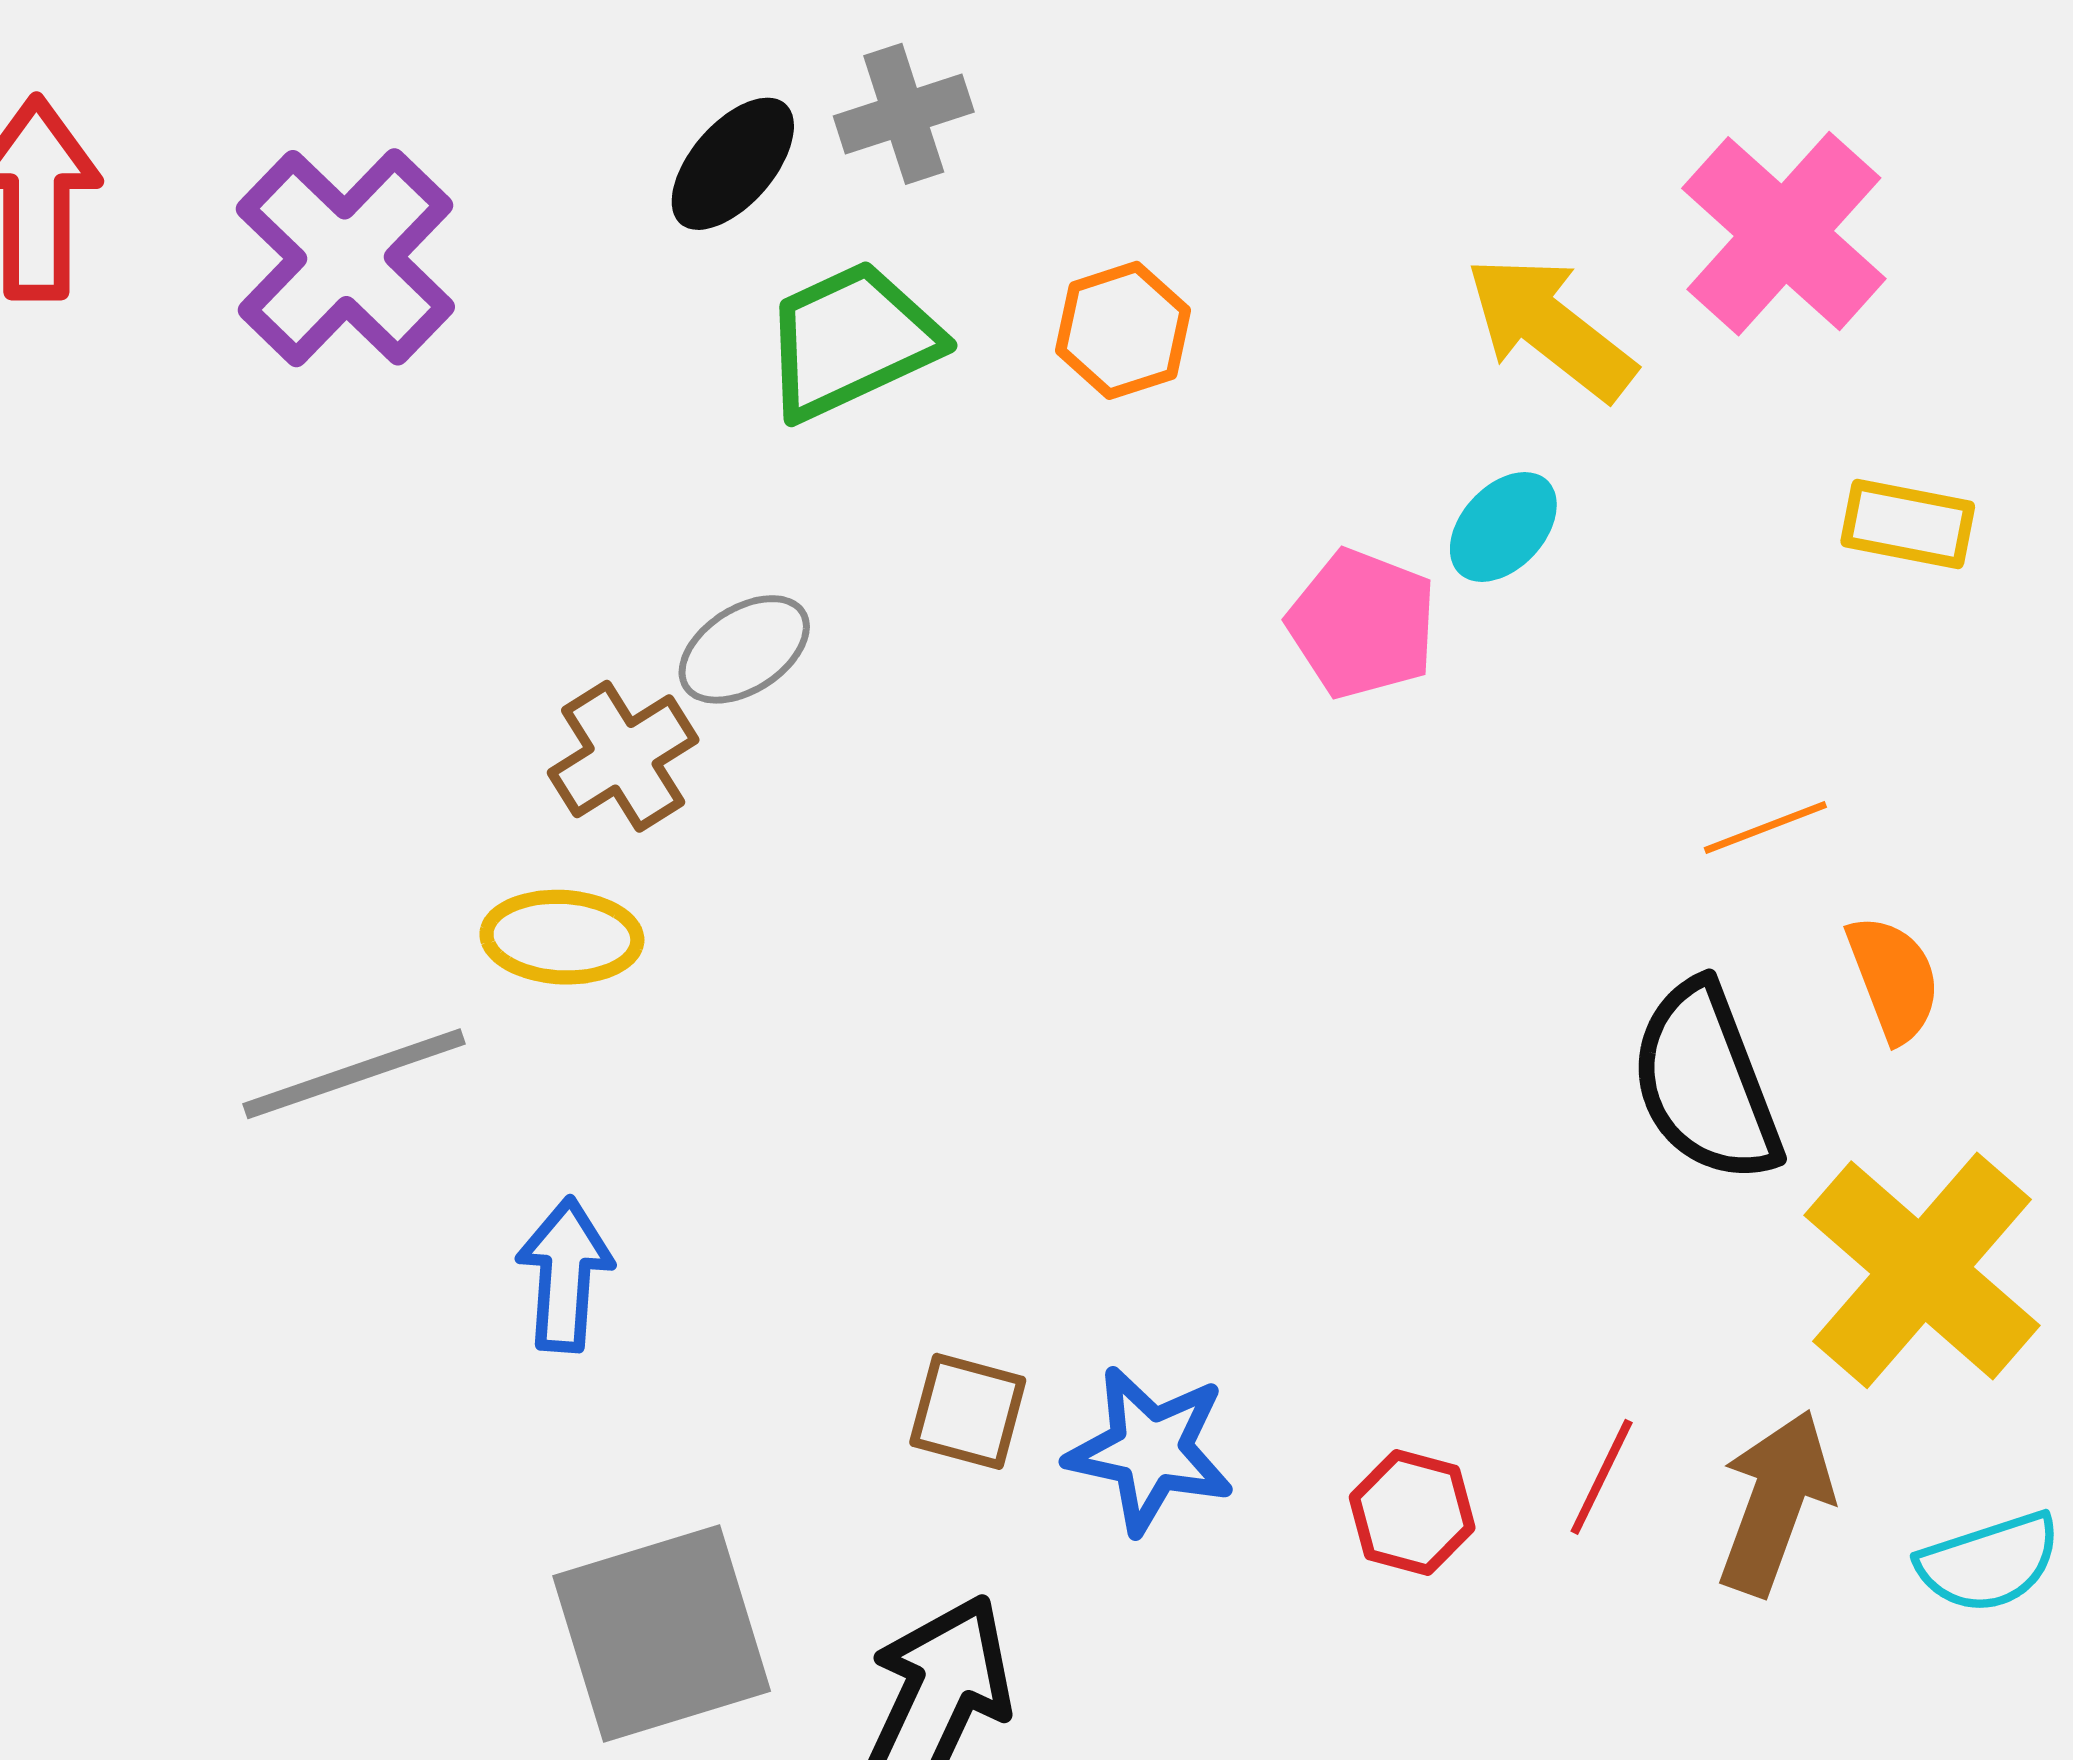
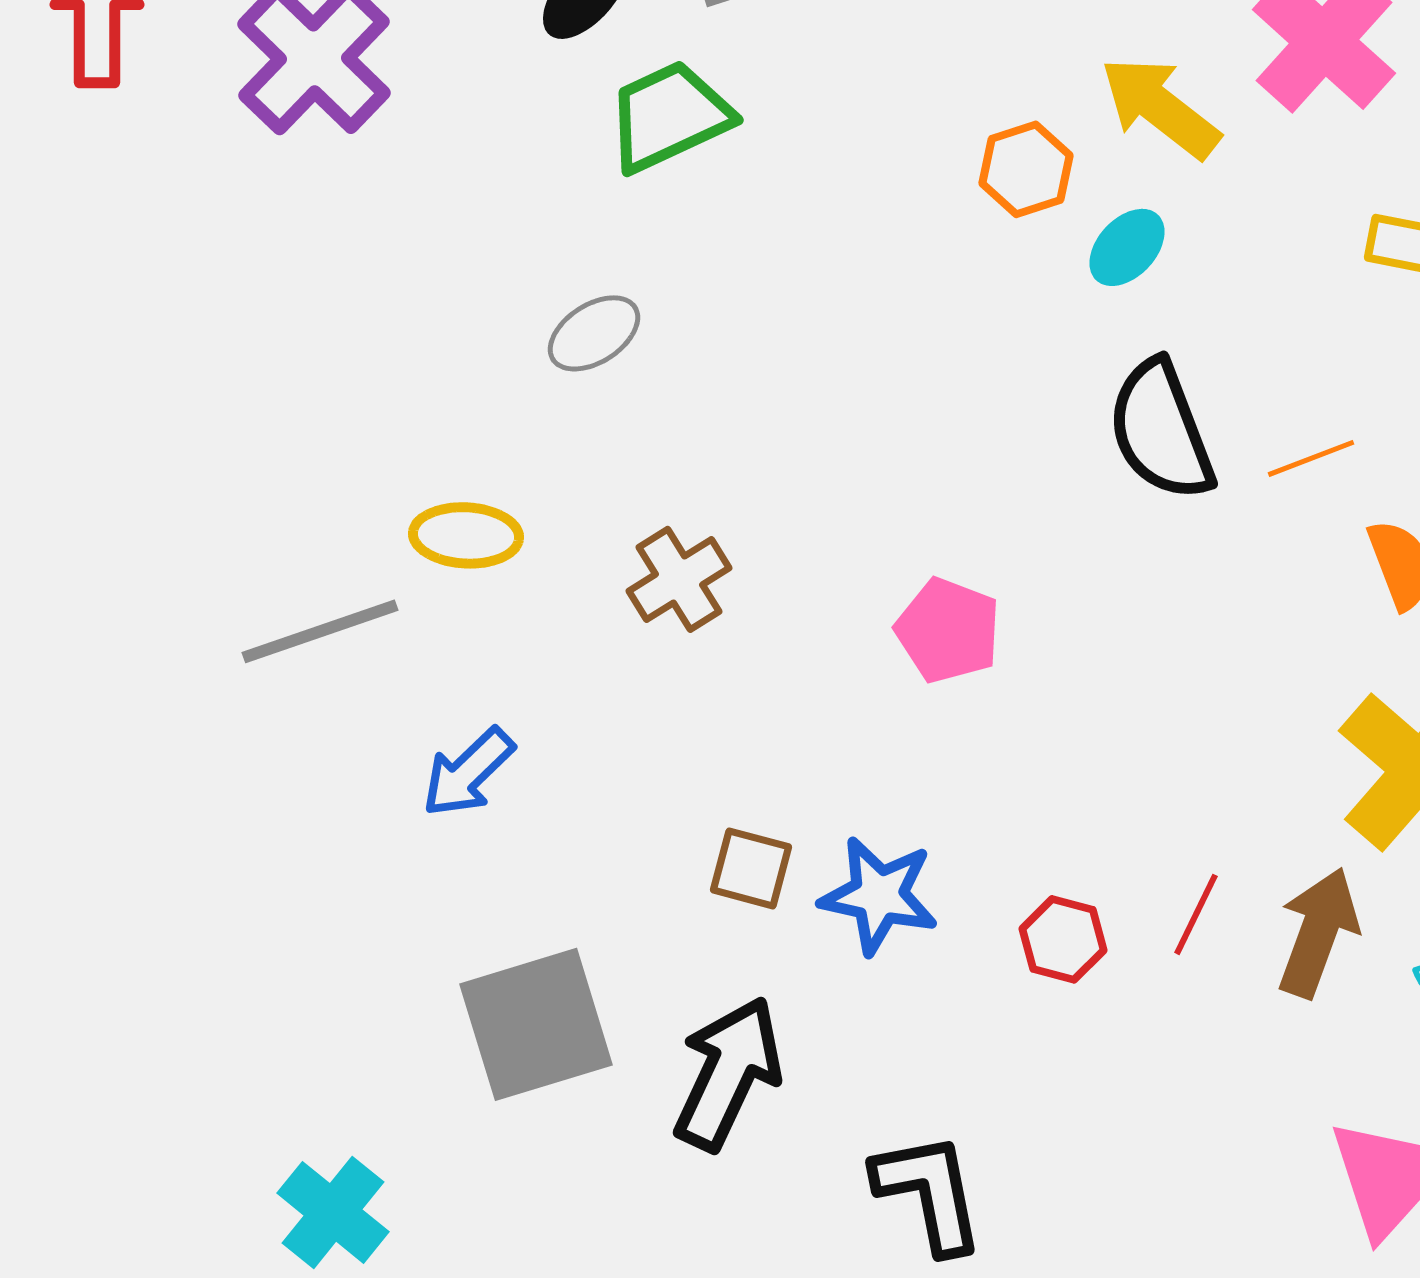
orange hexagon: (1123, 330) -> (1026, 169), moved
pink pentagon: (1362, 624) -> (948, 630), moved
brown cross: (623, 756) -> (679, 579), moved
black semicircle: (1706, 1082) -> (1161, 430), moved
blue arrow: (565, 1275) -> (468, 772), turned -138

